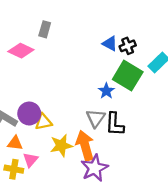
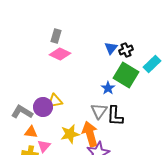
blue triangle: (110, 44) -> (111, 48), turned 40
pink diamond: (21, 51) -> (60, 54), moved
yellow triangle: (43, 122) -> (55, 101), moved

